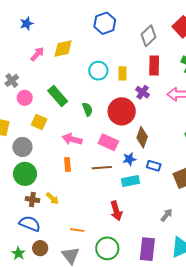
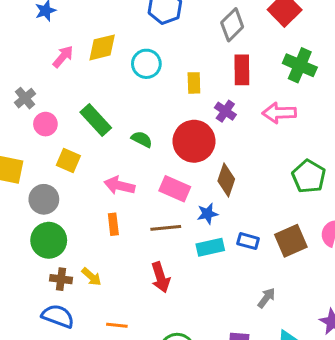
cyan circle: (98, 71) -> (146, 64), moved
green semicircle: (87, 109) -> (142, 139), turned -40
blue rectangle: (154, 166) -> (248, 241), moved
red arrow: (116, 211) -> (160, 277), moved
orange line: (77, 230) -> (117, 325), moved

